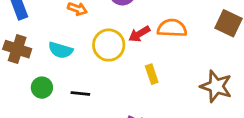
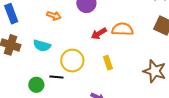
yellow circle: (109, 45) -> (72, 61), moved
green circle: (42, 88) -> (36, 85), moved

